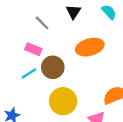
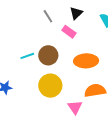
orange ellipse: (90, 47) -> (86, 61), moved
pink rectangle: (33, 49) -> (69, 32), moved

